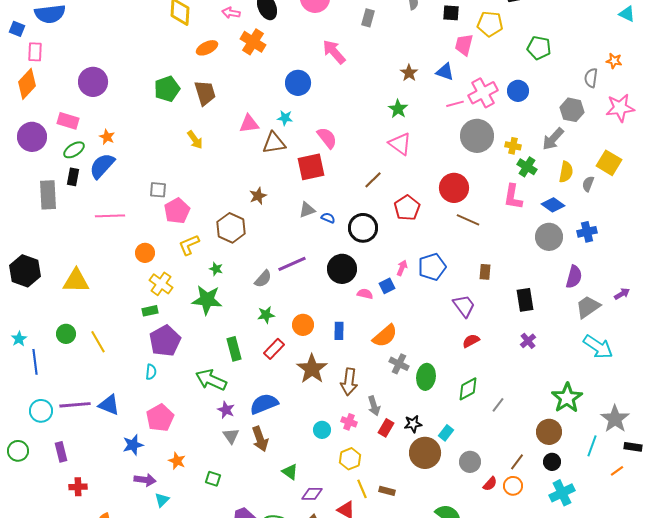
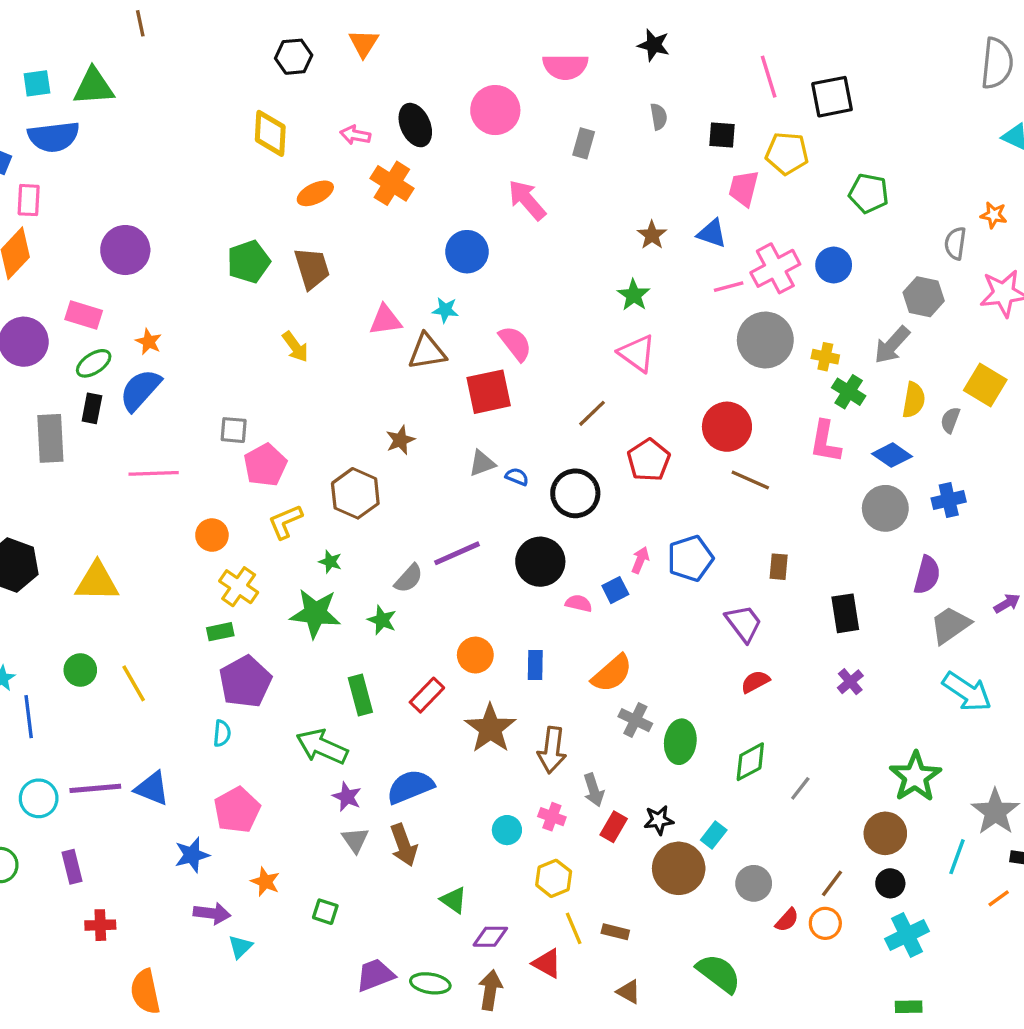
green star: (266, 315) -> (382, 620), moved, turned 30

